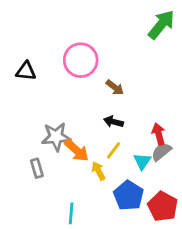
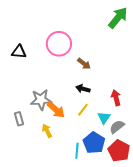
gray semicircle: (161, 152) -> (117, 127), moved
gray rectangle: (37, 168) -> (19, 119), moved
yellow arrow: (98, 171) -> (47, 131), moved
cyan line: (71, 213) -> (77, 151), moved

